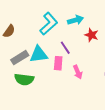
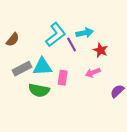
purple line: (65, 48) -> (72, 44), moved
pink arrow: (78, 72) -> (93, 73), moved, turned 88
green semicircle: (24, 79) -> (39, 90), moved

